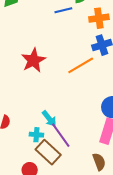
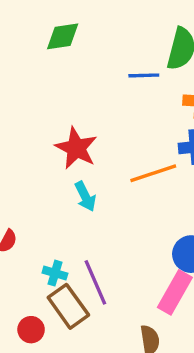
red star: (33, 60) -> (76, 148), turned -30
cyan arrow: (49, 119) -> (85, 196), moved

